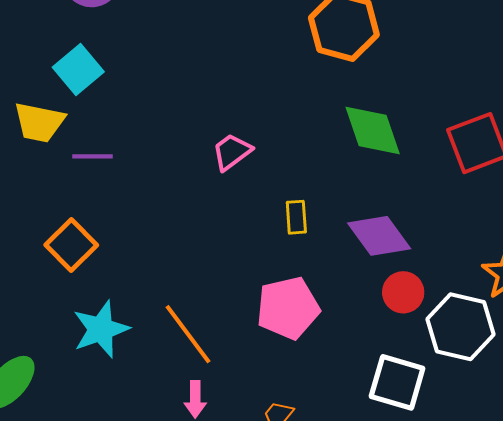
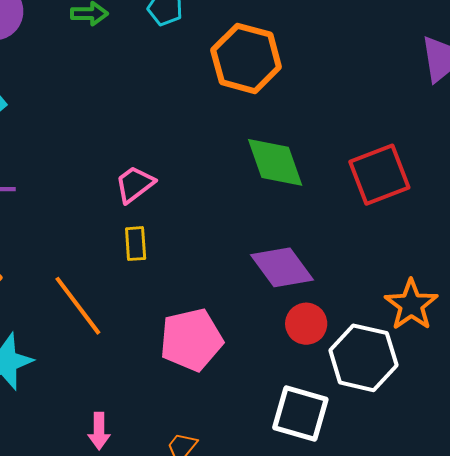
yellow rectangle: (296, 217) -> (136, 244), moved
orange line: (188, 334) -> (78, 306), moved

